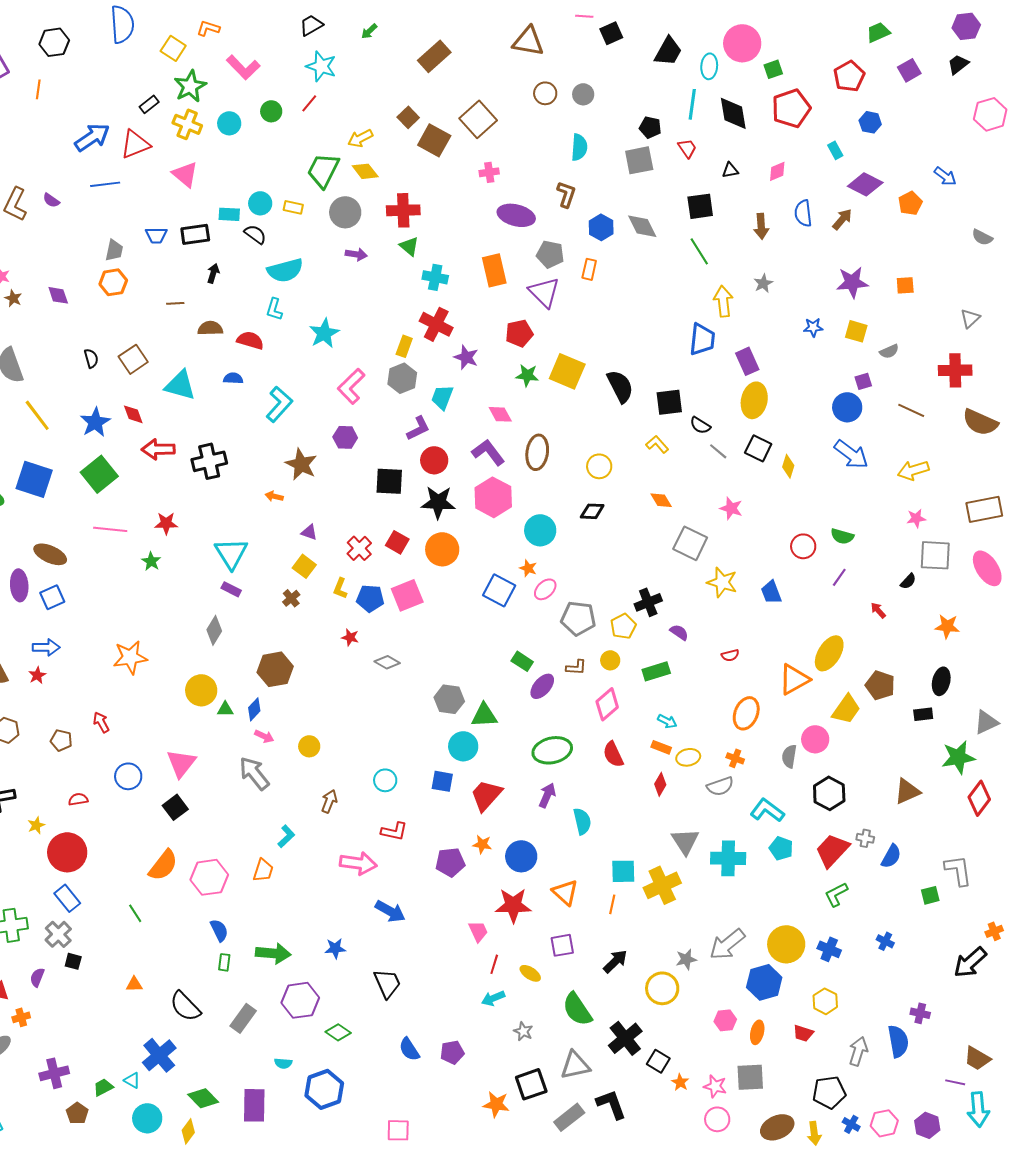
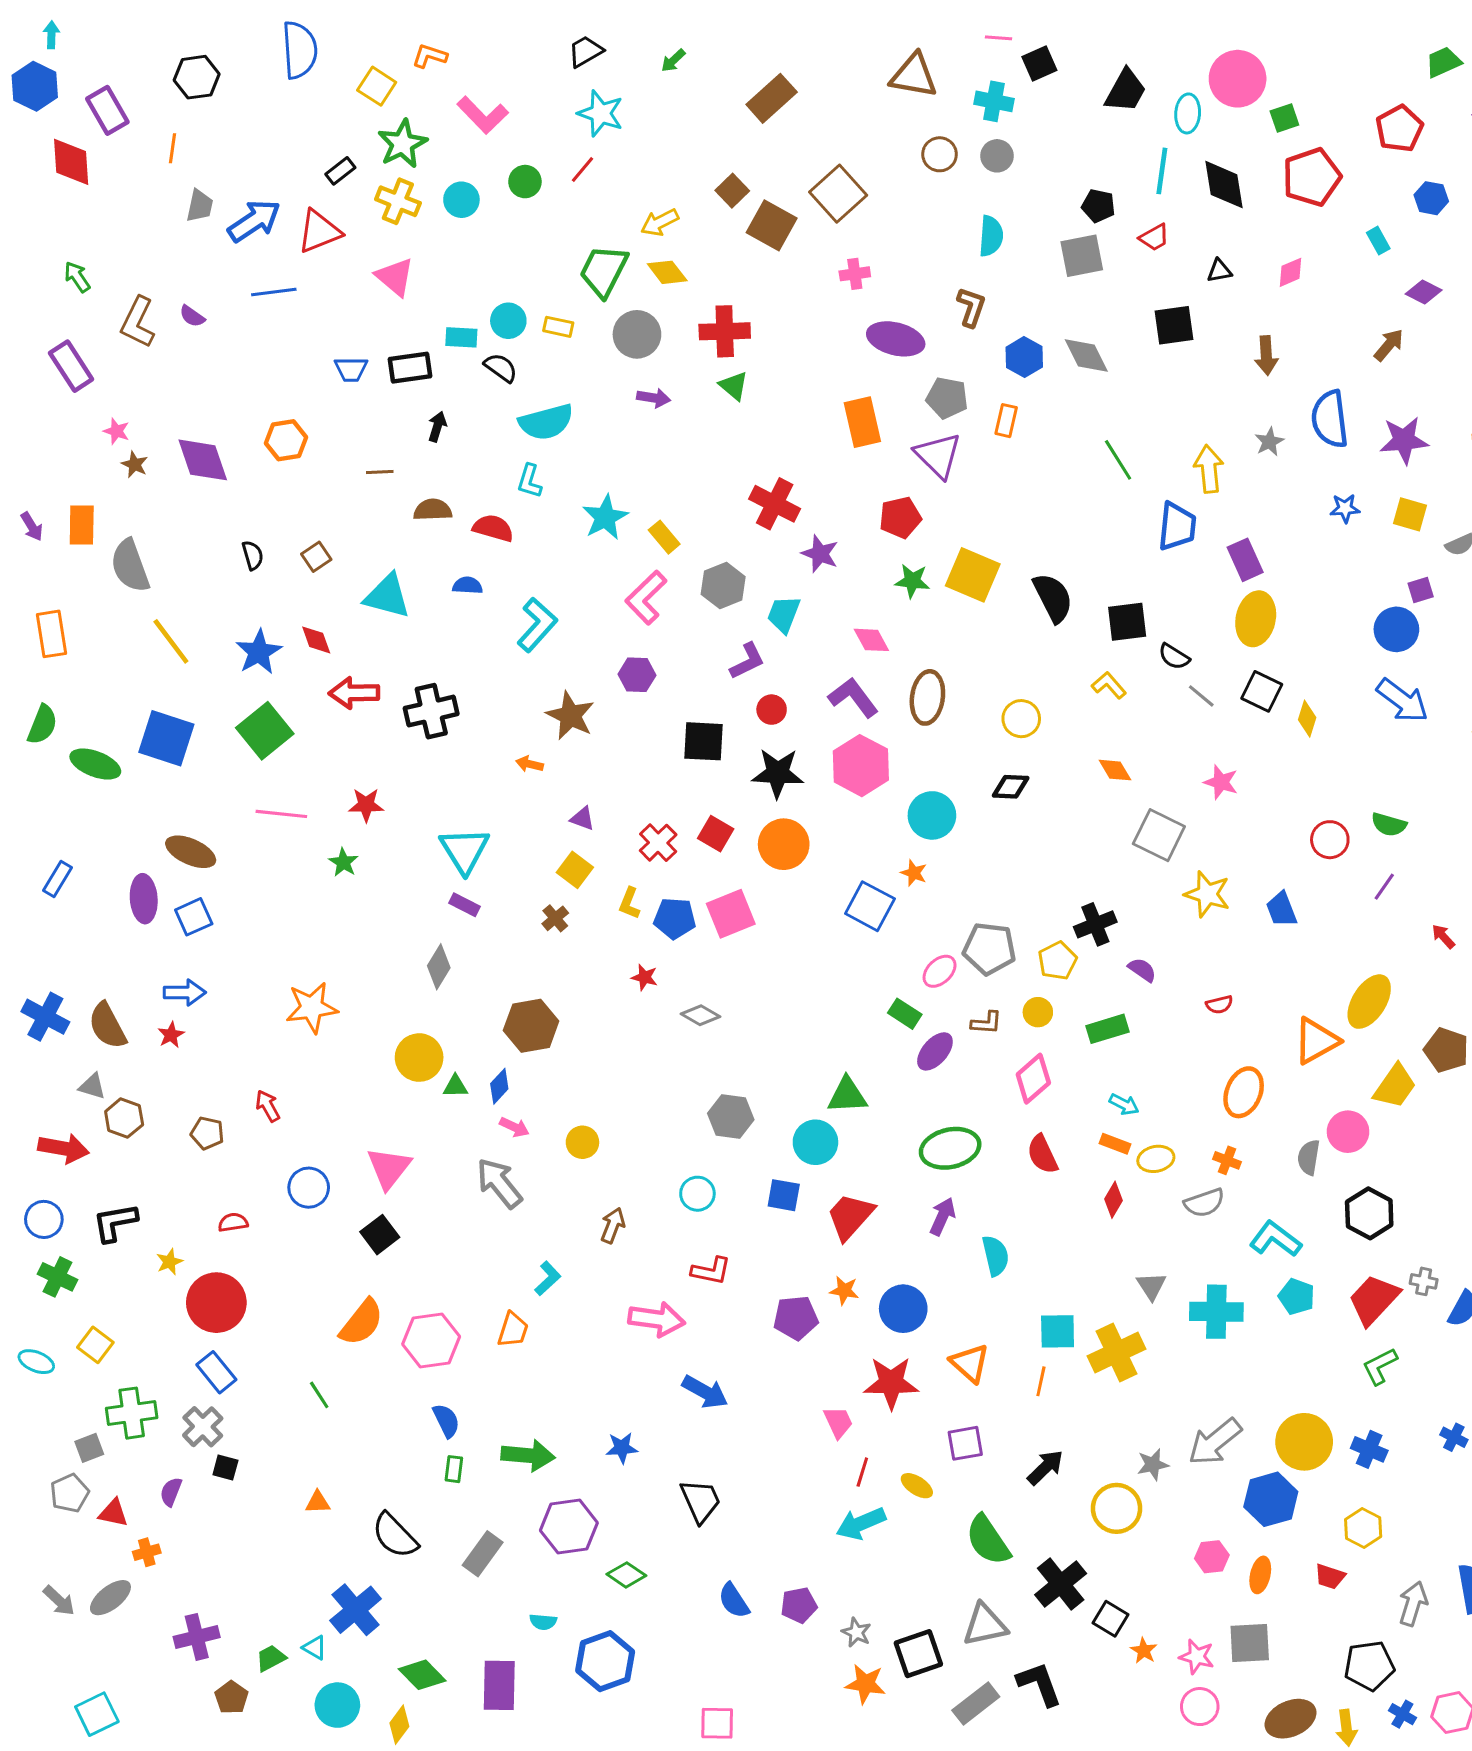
red trapezoid: (687, 148) -> (1154, 238), turned 95
purple diamond: (865, 184) -> (1424, 292), size x0.7
blue semicircle: (803, 213) -> (1330, 419), moved, size x1.4
gray trapezoid: (114, 250) -> (200, 206), moved
green line: (699, 251) -> (1118, 460), moved
cyan cross: (435, 277) -> (994, 101), moved
purple diamond: (58, 295) -> (203, 460), size x1.6
yellow rectangle: (404, 346) -> (664, 537), moved, turned -60
brown square: (133, 359) -> (316, 557), size x0.7
red circle: (434, 460) -> (772, 710), size x0.7
pink ellipse: (545, 589) -> (940, 971), moved
gray hexagon: (449, 699) -> (731, 1117), moved
gray triangle: (685, 841) -> (1151, 1286), size x0.7
cyan arrow: (493, 998) -> (861, 1523), size x1.4
gray star: (523, 1031) -> (856, 1632), moved

